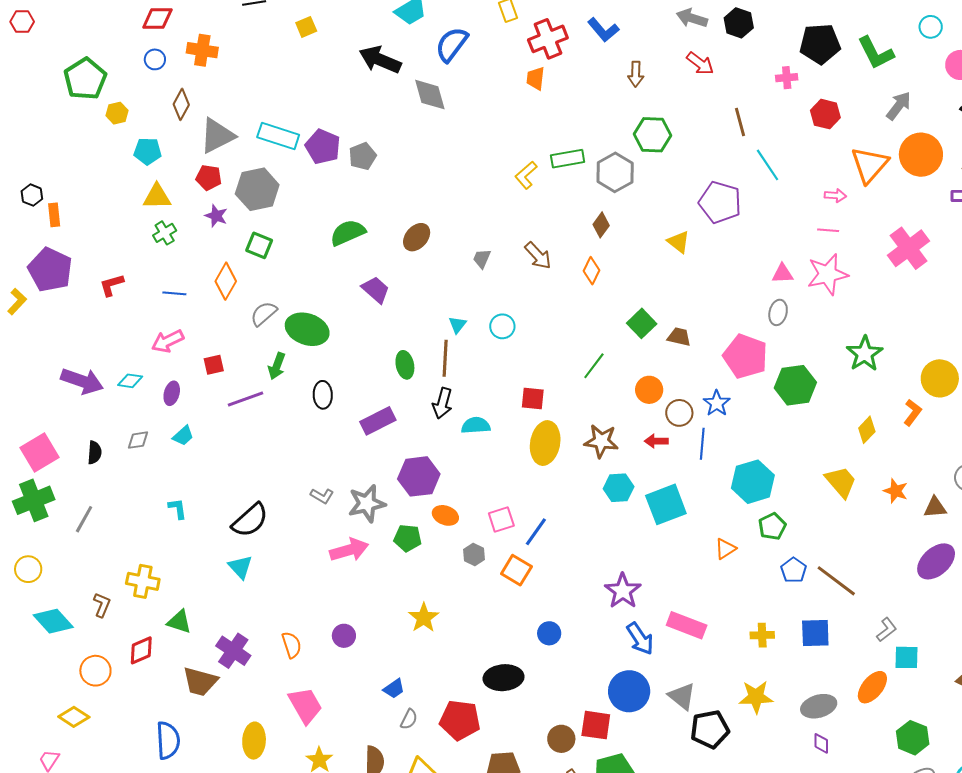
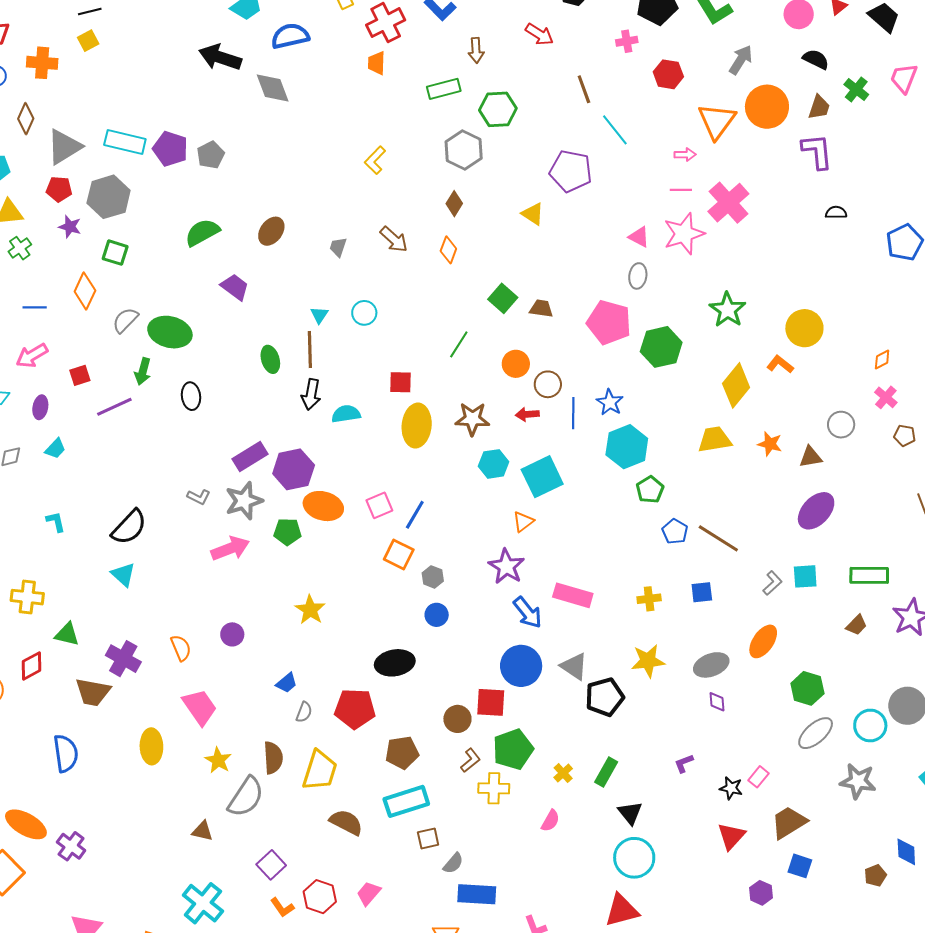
yellow square: (306, 27) -> (88, 41), moved
blue semicircle: (452, 44) -> (290, 36), turned 45
green rectangle: (568, 159) -> (444, 89), moved
pink cross: (909, 248) -> (728, 203), moved
pink triangle: (782, 274) -> (639, 237), turned 35
blue star: (717, 403) -> (610, 402), moved
orange L-shape: (912, 412) -> (780, 364), turned -84
purple rectangle: (378, 421) -> (250, 456), moved
yellow diamond: (867, 430) -> (736, 385), size x1.6
yellow trapezoid: (841, 482) -> (715, 440), turned -54
orange ellipse: (445, 515) -> (323, 506), size x1.5
orange triangle: (725, 549) -> (523, 522), moved
gray hexagon: (474, 554) -> (433, 577), moved
blue square: (815, 633) -> (702, 592), size x0.7
cyan square: (907, 657) -> (805, 576), moved

